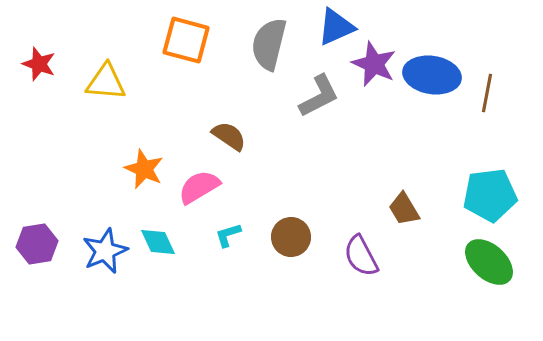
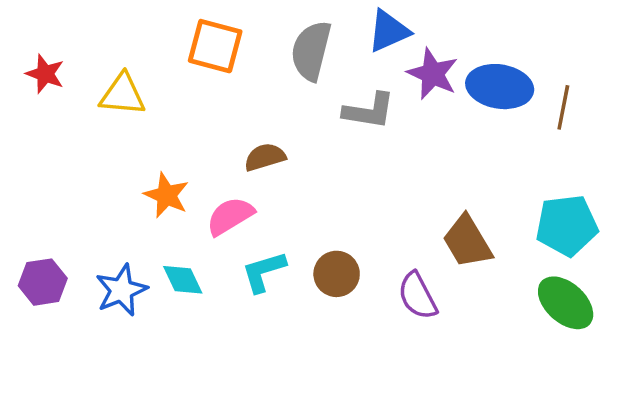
gray L-shape: (319, 96) -> (369, 111), turned 36
brown semicircle: (229, 136) -> (265, 157), turned -51
brown trapezoid: (404, 209) -> (467, 242), size x1.4
cyan L-shape: (228, 235) -> (264, 272), size x1.5

